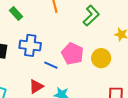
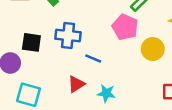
pink pentagon: (72, 54) -> (125, 27), moved

